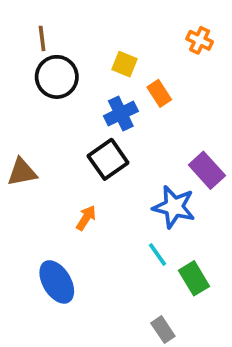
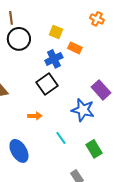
orange rectangle: (159, 93) -> (75, 48), turned -32
orange arrow: (86, 218) -> (35, 116), turned 56
cyan line: (157, 254) -> (61, 138), moved

